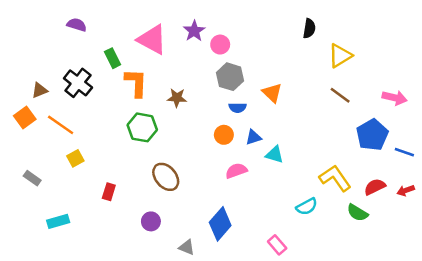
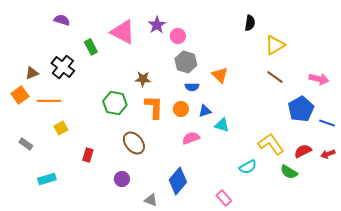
orange L-shape: (136, 83) -> (154, 107), moved
orange line: (61, 125) -> (49, 101), turned -35

